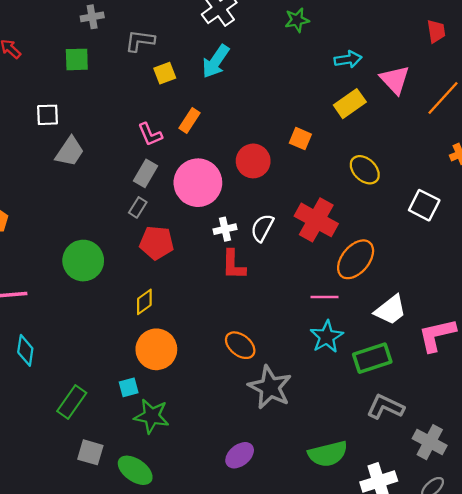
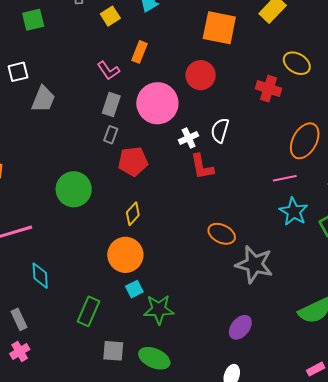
orange square: (300, 139) -> (219, 28), moved, size x1.8
red cross: (316, 220) -> (269, 89), moved, size x0.7
orange circle: (156, 349) -> (125, 255), moved

